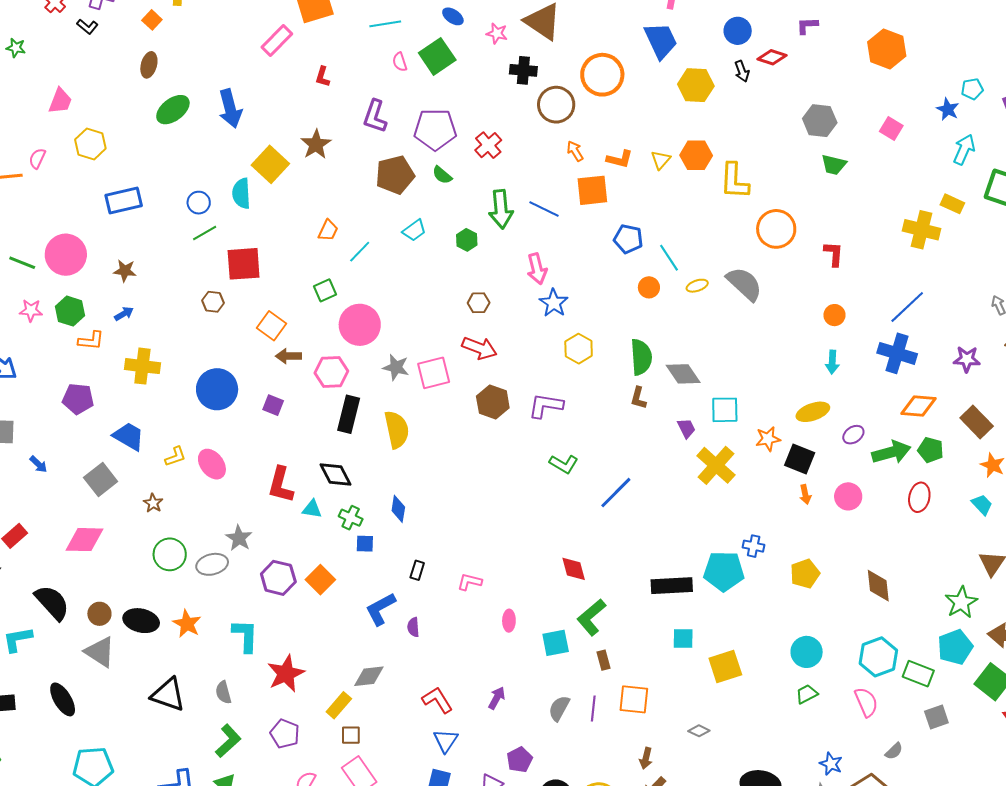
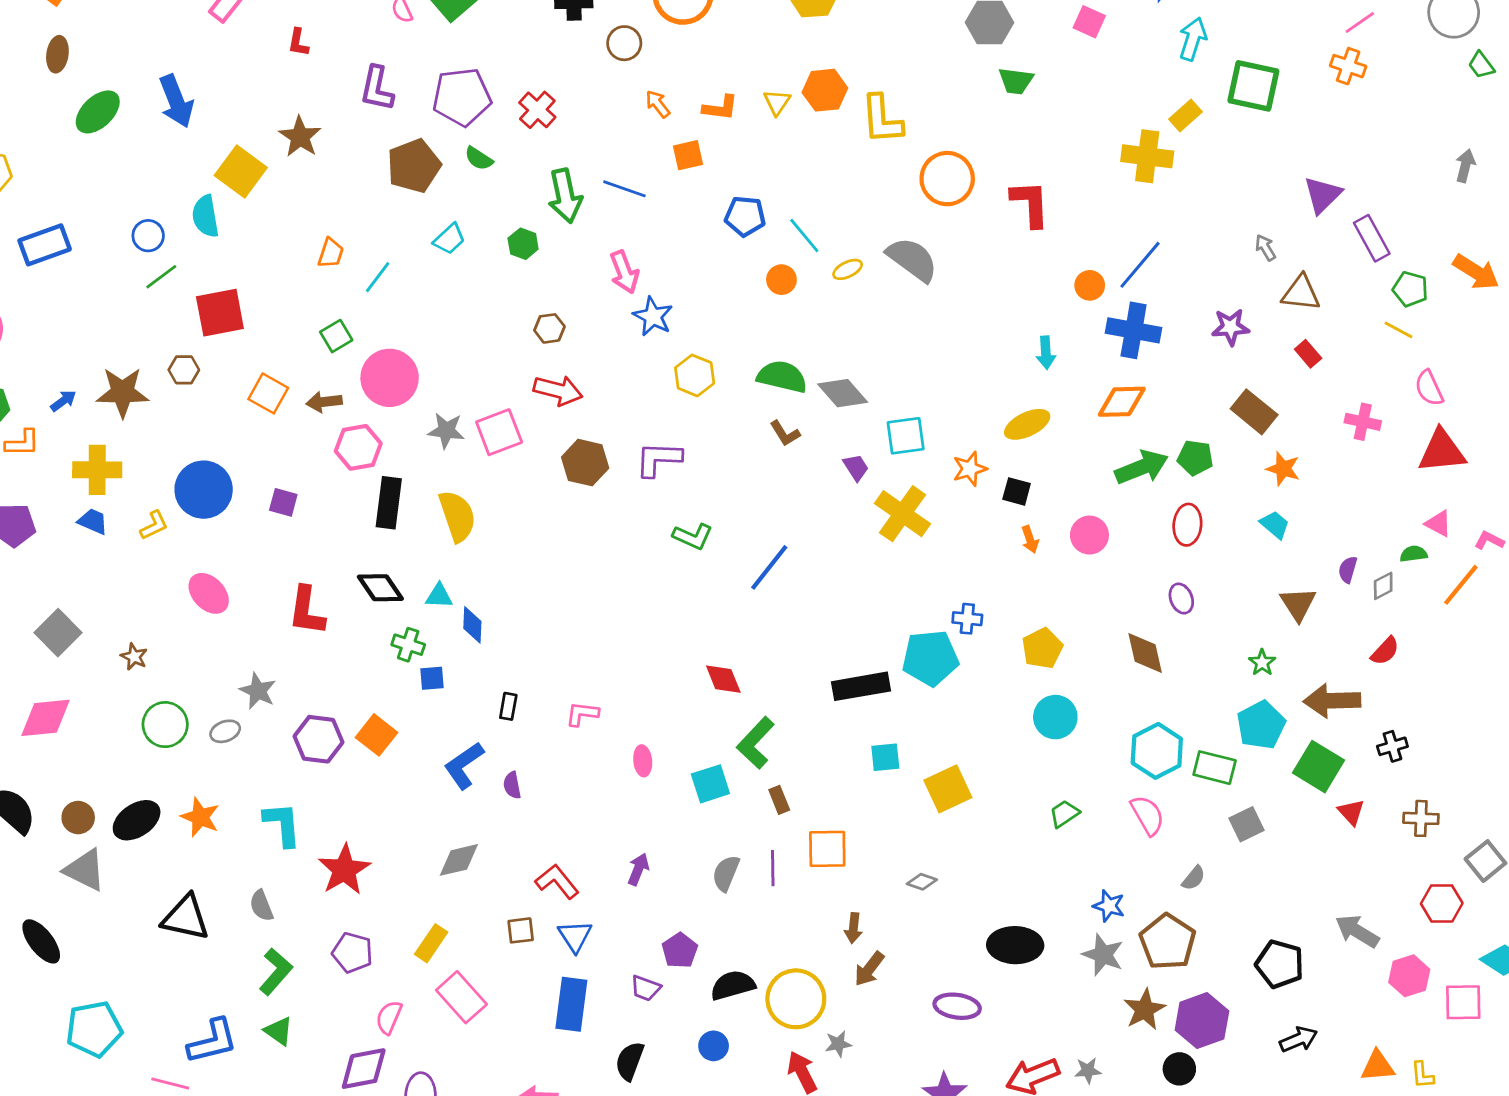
brown circle: (556, 105) -> (624, 43), size x0.7
orange square: (592, 190) -> (688, 155), size x0.7
yellow rectangle: (952, 204) -> (1185, 116), turned -60
red L-shape: (834, 254) -> (1030, 204), size x1.4
brown star: (125, 271) -> (123, 392), moved, size x1.6
orange circle: (834, 315) -> (1090, 285), moved
brown arrow: (288, 356) -> (324, 402), moved
green semicircle: (641, 357) -> (782, 377), turned -66
brown L-shape: (638, 398) -> (785, 433), turned -40
orange diamond: (919, 406) -> (1122, 402), moved
purple ellipse: (853, 435) -> (1181, 599), moved, turned -70
blue trapezoid: (129, 436) -> (93, 521), moved, size x0.7
yellow L-shape: (175, 457) -> (154, 525), moved
black square: (800, 459) -> (1017, 491), size x0.7
cyan triangle: (312, 509) -> (439, 596), moved
gray ellipse: (212, 564) -> (225, 731), size x0.7
green star: (961, 602) -> (1262, 663), size x0.6
black ellipse: (141, 621) -> (137, 820), turned -40
cyan circle: (807, 652) -> (1055, 717), moved
yellow rectangle: (339, 705) -> (431, 943), moved
brown square: (351, 735) -> (521, 930), moved

